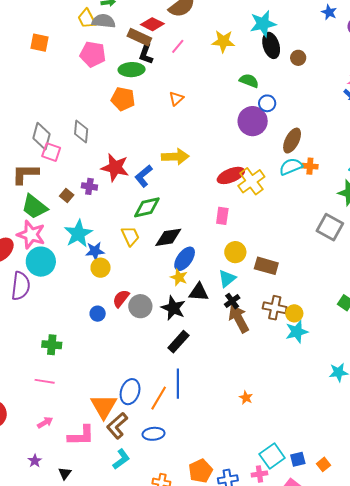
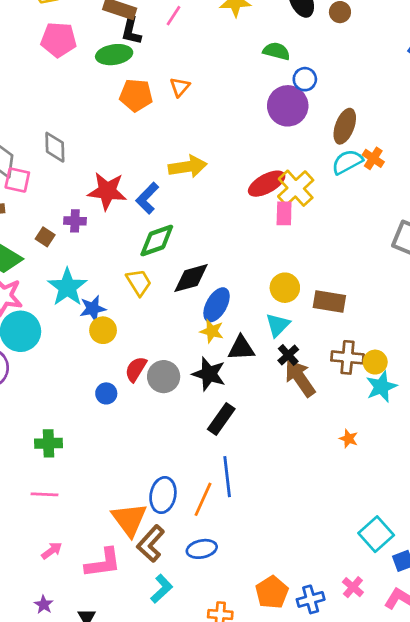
orange pentagon: (123, 99) -> (136, 95), moved
orange cross: (310, 166) -> (373, 158), turned 35
pink rectangle: (222, 216) -> (284, 213), moved
orange star: (246, 398) -> (349, 439), moved
cyan square: (272, 456) -> (376, 534), moved
pink cross: (259, 474) -> (353, 587), turned -35

